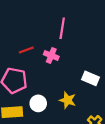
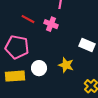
red line: (26, 50) -> (28, 19), turned 48

